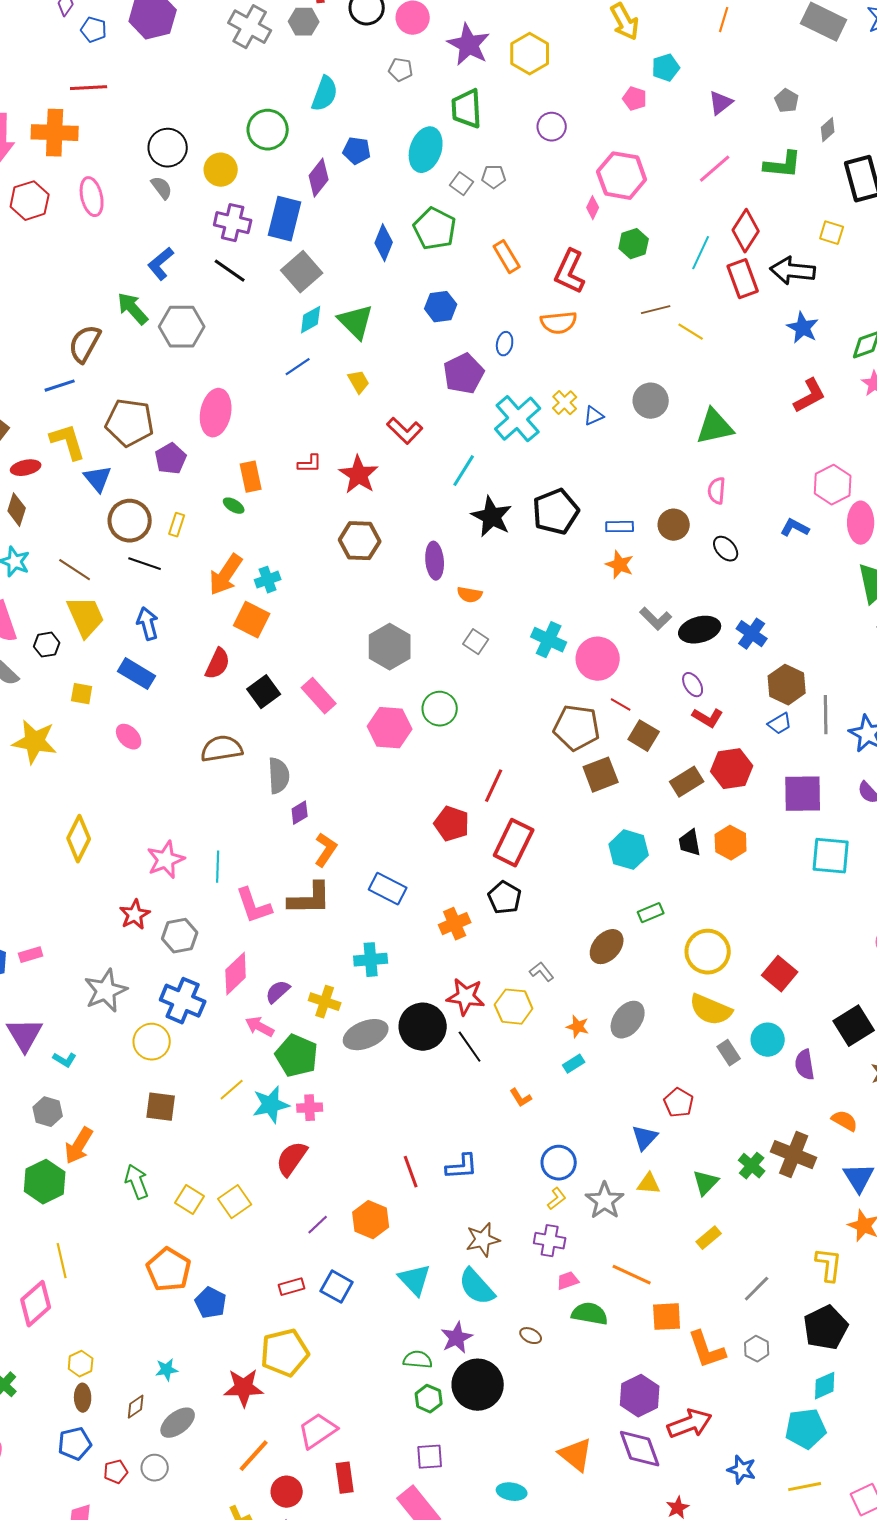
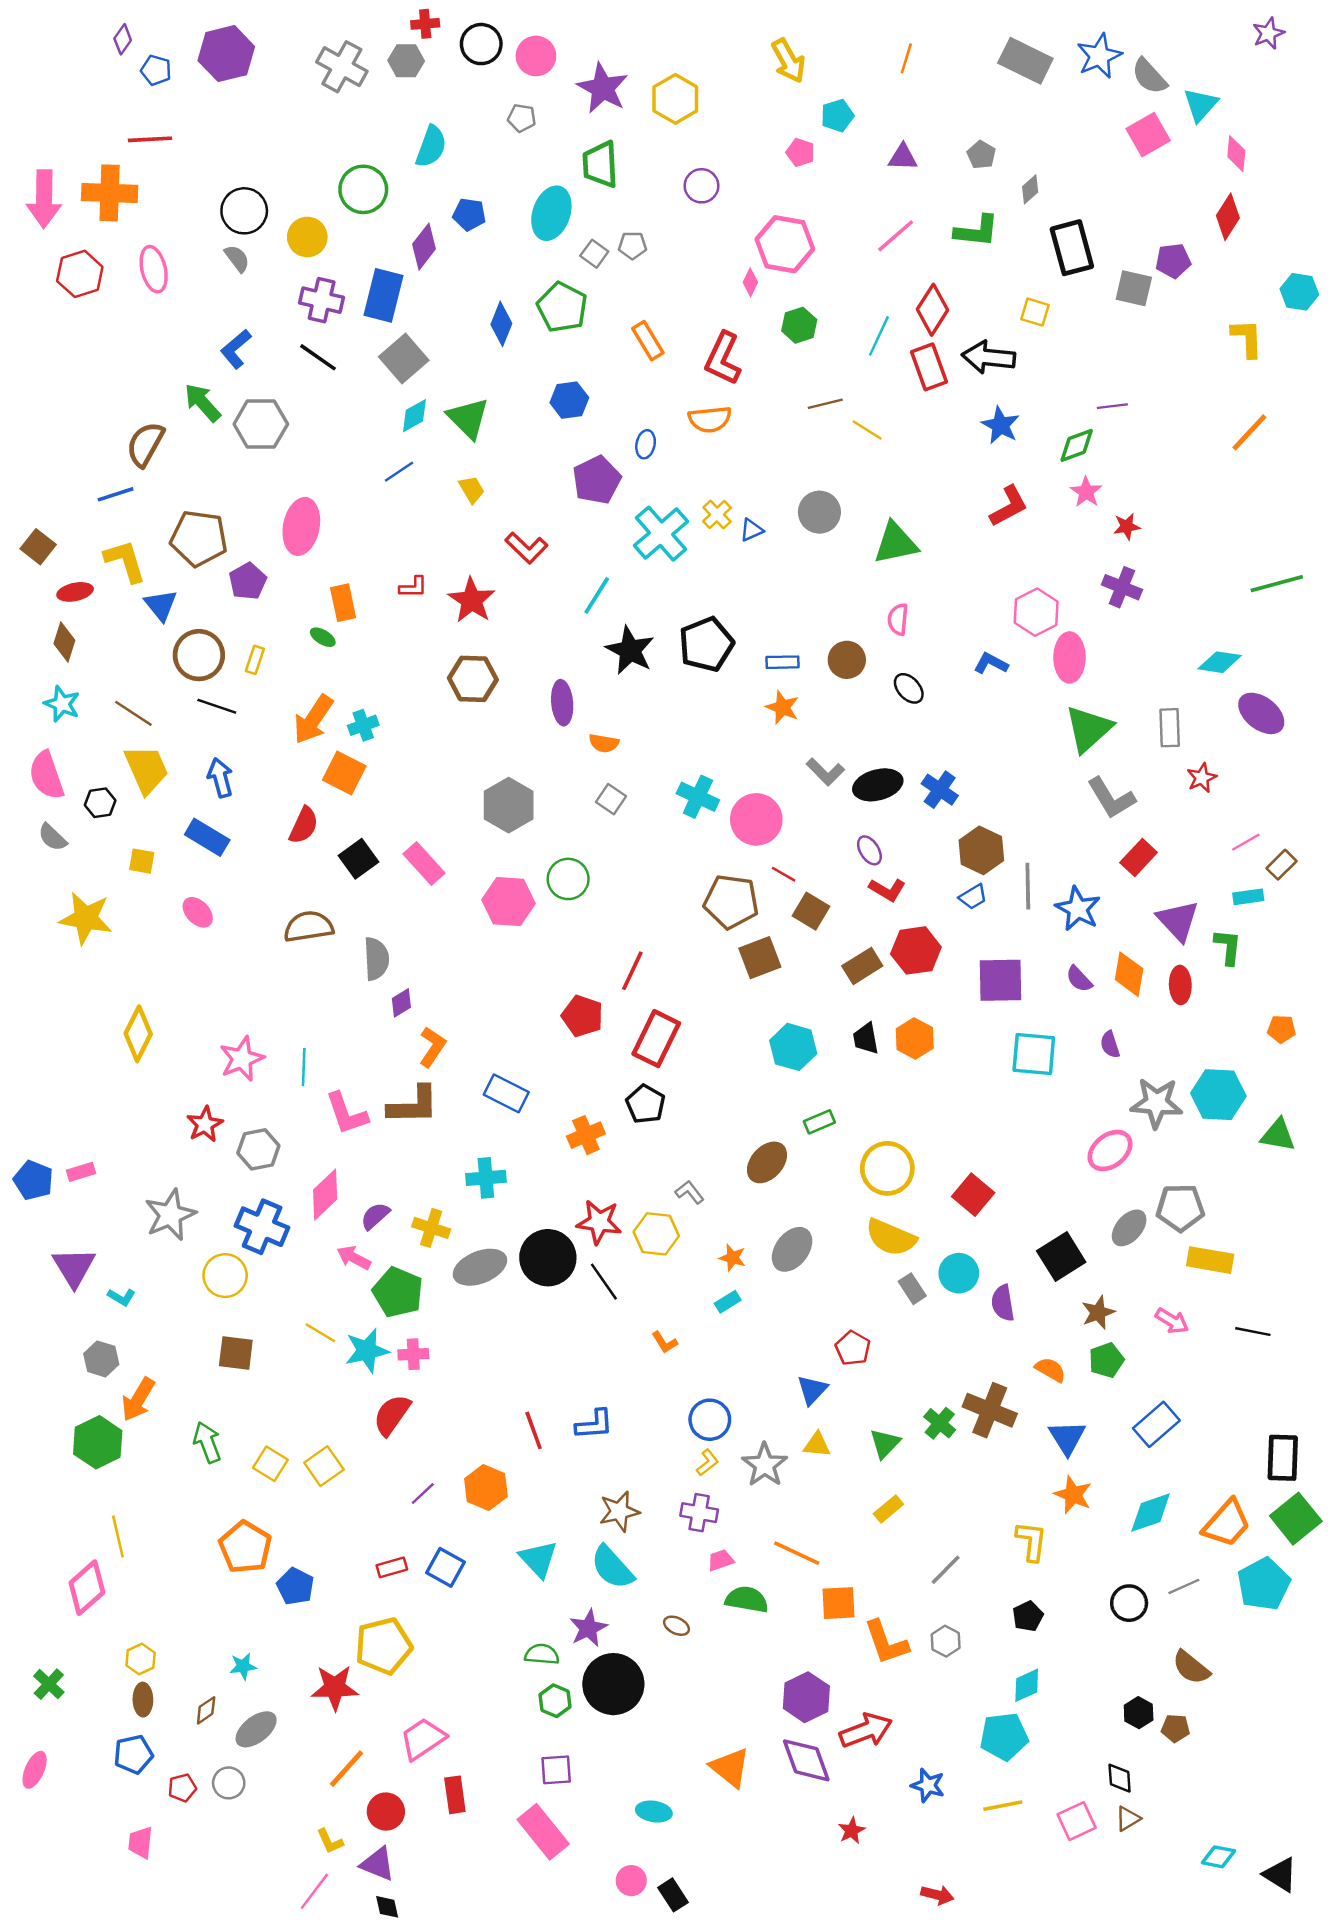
purple triangle: (721, 103) -> (903, 157), turned 40
yellow line: (232, 1090) -> (320, 1333), turned 72
black pentagon: (826, 1328) -> (1028, 1616), size x0.6

